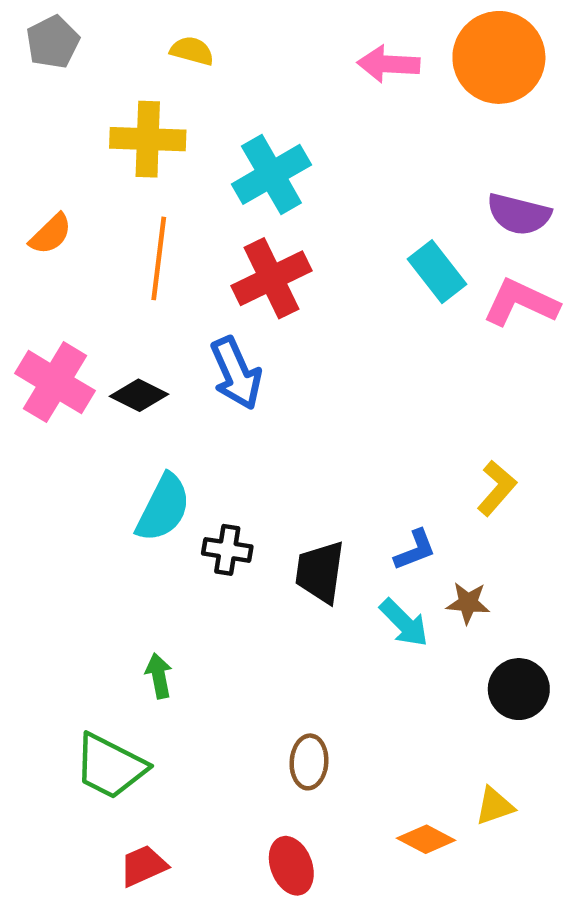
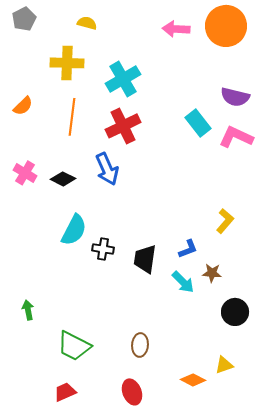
pink cross: (55, 382) -> (25, 173), size x0.7
green arrow: (159, 676) -> (28, 310), moved
green trapezoid: (110, 766) -> (74, 346), moved

